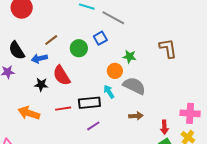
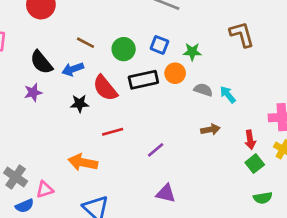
blue square: (100, 38) -> (159, 45), moved, turned -32
brown line: (51, 40) -> (85, 43), turned 72
gray semicircle: (134, 86) -> (203, 90), size x0.6
cyan arrow: (109, 92) -> (228, 95), moved
black rectangle: (89, 103) -> (143, 80), moved
orange arrow: (29, 113) -> (83, 162), moved

